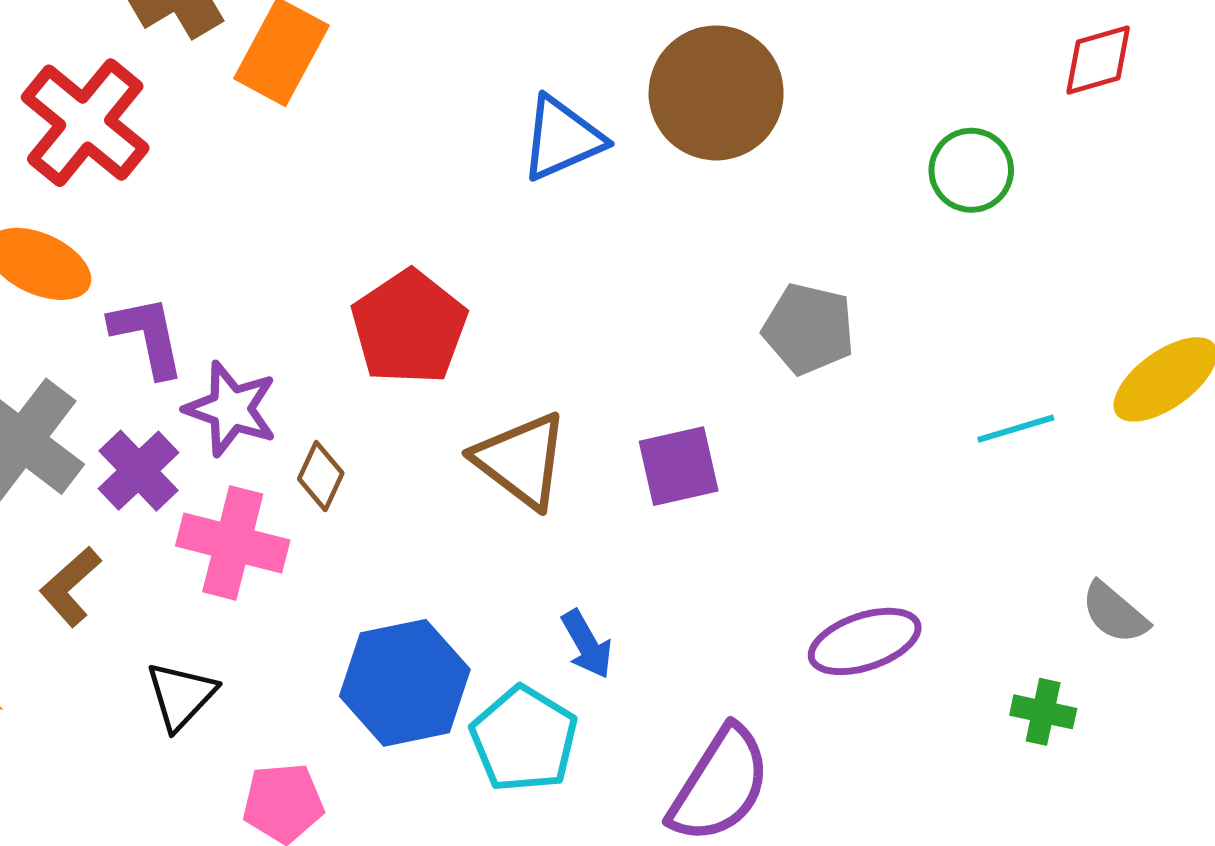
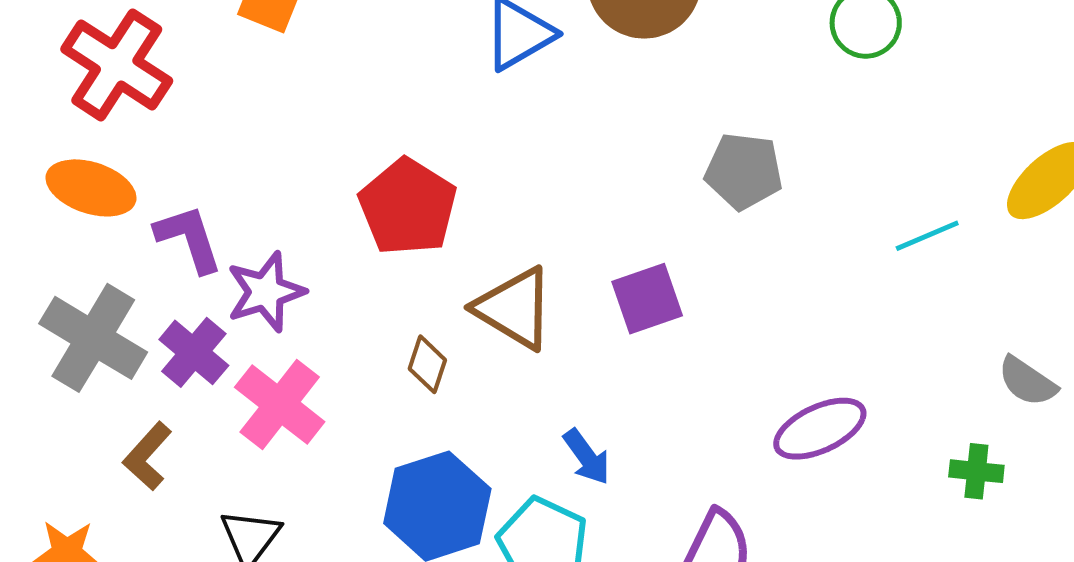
purple star: (231, 409) -> (266, 292), turned -30
brown diamond: (321, 476) -> (427, 364), moved
pink cross: (233, 543) -> (280, 404), turned 30

